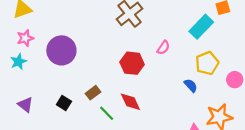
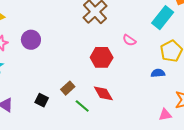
pink semicircle: (163, 48) -> (129, 40), turned 96
purple circle: (61, 50) -> (31, 40), moved, size x0.7
blue semicircle: (191, 85) -> (158, 73), turned -48

